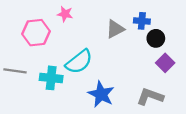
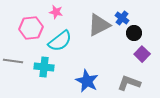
blue cross: (142, 21) -> (122, 18), turned 32
gray triangle: (115, 29) -> (99, 25), size x1.4
cyan semicircle: (79, 62) -> (60, 41), moved

